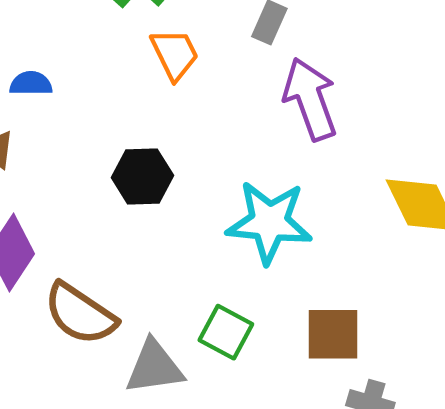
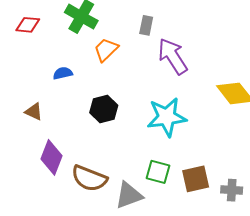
orange trapezoid: (175, 54) -> (106, 50), turned -96
blue semicircle: (31, 83) -> (63, 73), moved
brown square: (333, 334) -> (196, 179), moved

